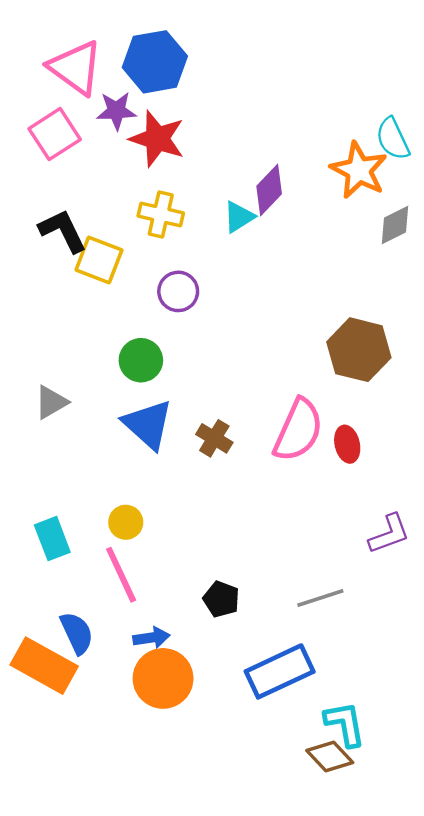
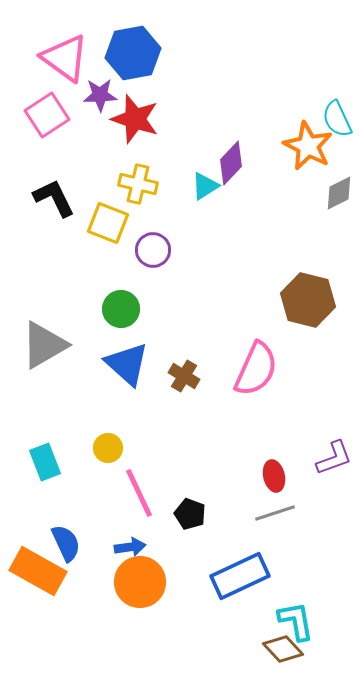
yellow square: (99, 260) -> (108, 223), moved
gray triangle: (51, 402) -> (44, 345), size x1.6
red ellipse: (347, 444) -> (274, 476), moved
pink line: (121, 575) -> (139, 493), moved

